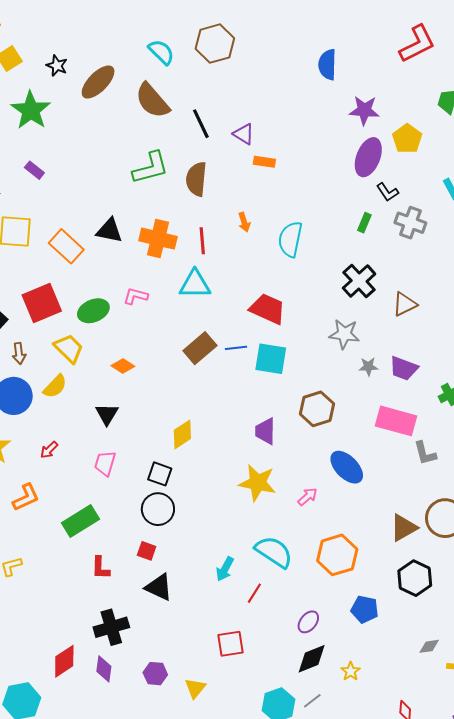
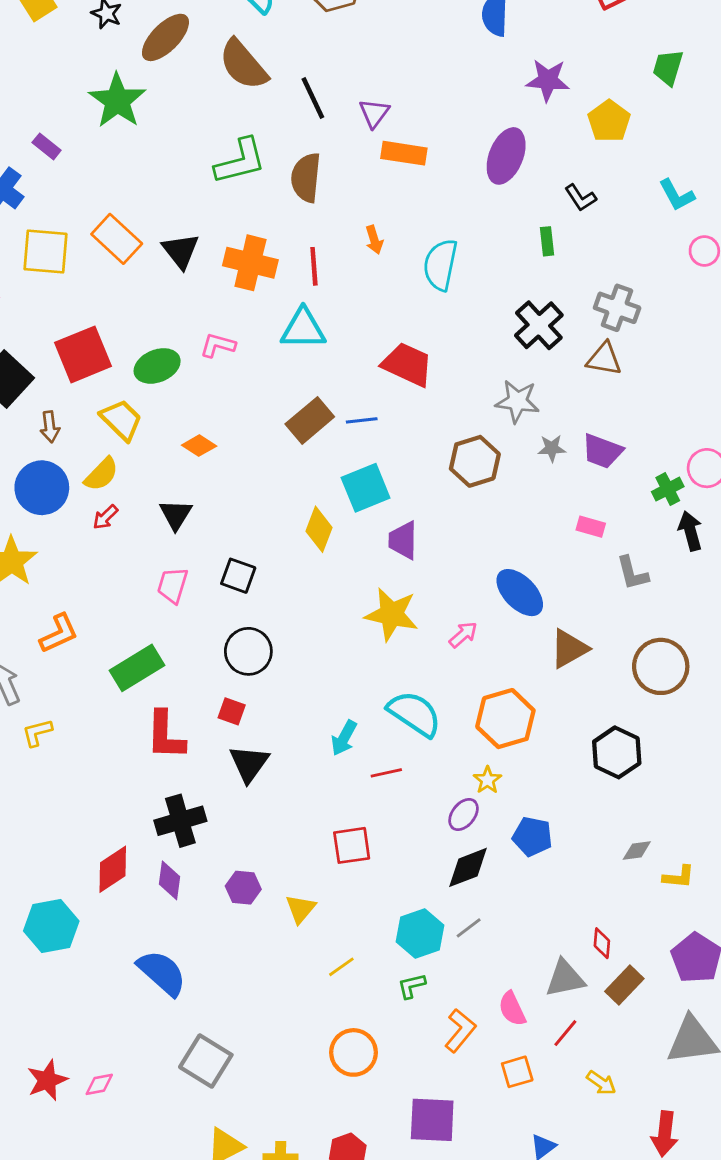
green star: (31, 110) -> (117, 101), moved
purple triangle: (244, 134) -> (374, 113), turned 35
purple ellipse: (368, 157) -> (506, 156), moved
orange rectangle: (264, 162) -> (404, 153), size x1.4
purple rectangle: (34, 170) -> (47, 146), moved
green rectangle: (364, 223) -> (547, 241), turned -30
gray cross: (410, 223) -> (617, 308), moved
black triangle: (109, 231) -> (181, 251), turned 40
orange rectangle: (66, 246) -> (117, 239), moved
brown triangle: (405, 304) -> (604, 359), turned 36
cyan square: (271, 359) -> (366, 488), moved, turned -32
brown hexagon: (317, 409) -> (475, 461), moved
pink rectangle: (396, 421) -> (591, 527), size x0.5
yellow diamond: (182, 434) -> (319, 529), moved, turned -36
red arrow: (49, 450) -> (105, 517), moved
black square: (160, 474) -> (238, 576), moved
brown triangle: (404, 528) -> (569, 649), moved
red L-shape: (101, 568) -> (165, 735), size x1.5
black triangle: (159, 587) -> (249, 764), turned 40
red line: (254, 593) -> (386, 773), turned 45
blue pentagon: (365, 609) -> (532, 836), moved
yellow star: (351, 671) -> (487, 780), moved

